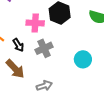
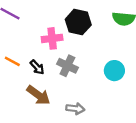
gray cross: (44, 48) -> (67, 66), turned -30
gray arrow: (44, 86) -> (75, 109), turned 35

